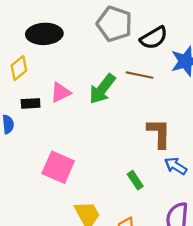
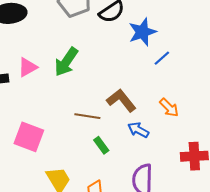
brown line: (140, 75) -> (87, 116), moved
brown L-shape: (159, 133) -> (121, 100), turned -36

